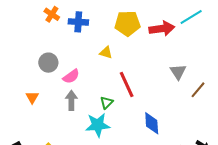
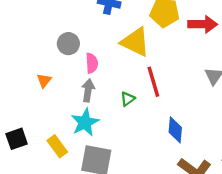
yellow triangle: (106, 53) -> (135, 42), size x2.0
pink semicircle: (71, 76) -> (92, 63), turned -66
cyan star: (98, 125) -> (85, 122), moved, turned -30

